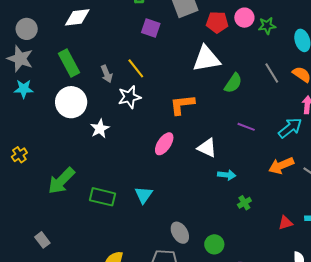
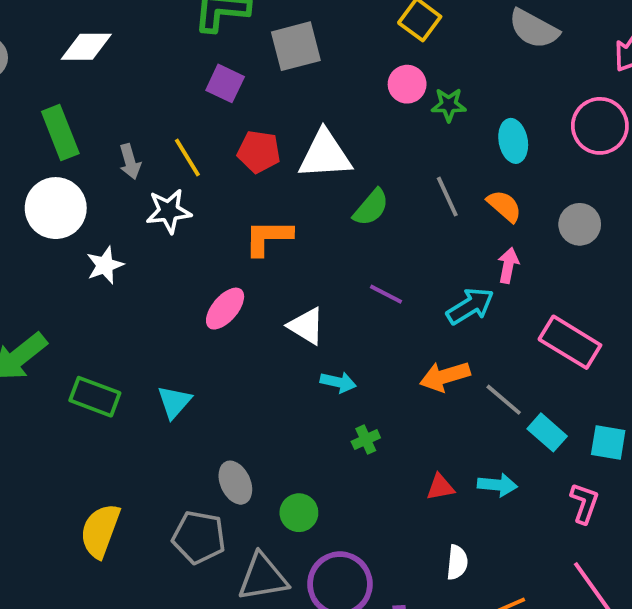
red pentagon: (217, 22) -> (259, 152), moved

